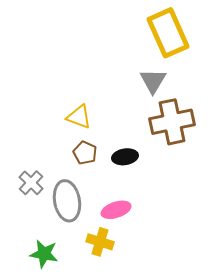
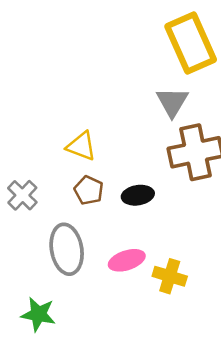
gray cross: (31, 183) -> (22, 195), moved
yellow cross: (100, 242) -> (170, 276), moved

